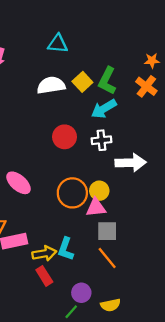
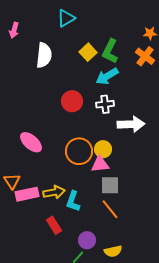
cyan triangle: (58, 44) -> (66, 18), turned -36
white semicircle: (51, 85) -> (44, 55), moved, turned 105
yellow arrow: (44, 253) -> (54, 192), moved

